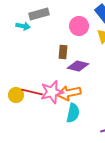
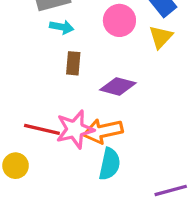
cyan arrow: (23, 26) -> (62, 27), moved
brown rectangle: (63, 52) -> (73, 63), moved
yellow circle: (16, 95) -> (16, 166), moved

